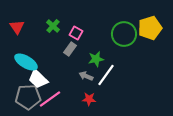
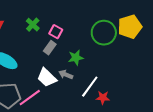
white line: (106, 75) -> (90, 87), moved
white trapezoid: (38, 79) -> (47, 78), moved
red star: (89, 99) -> (103, 98), moved

